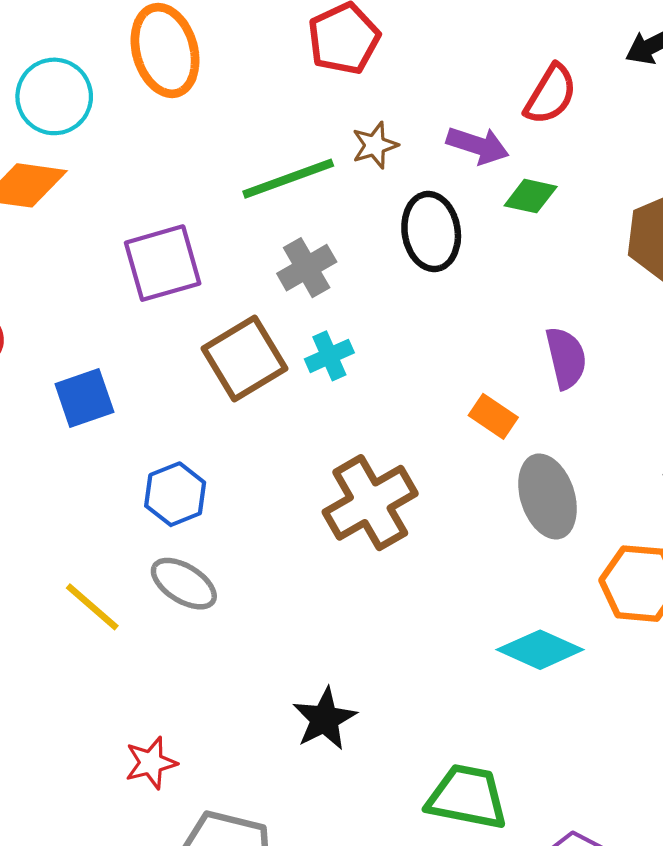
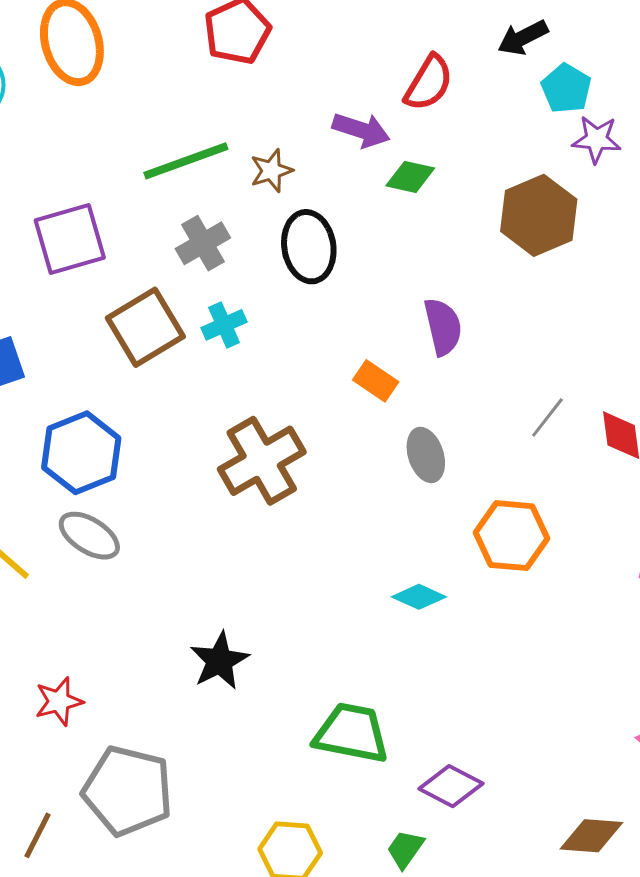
brown star: (375, 145) -> (271, 171), moved
black ellipse: (431, 232) -> (309, 247), moved
blue hexagon: (175, 494) -> (81, 453), size x1.4
gray ellipse: (548, 496) -> (426, 455), size x0.7
cyan diamond: (540, 650) -> (419, 597), size x0.7

